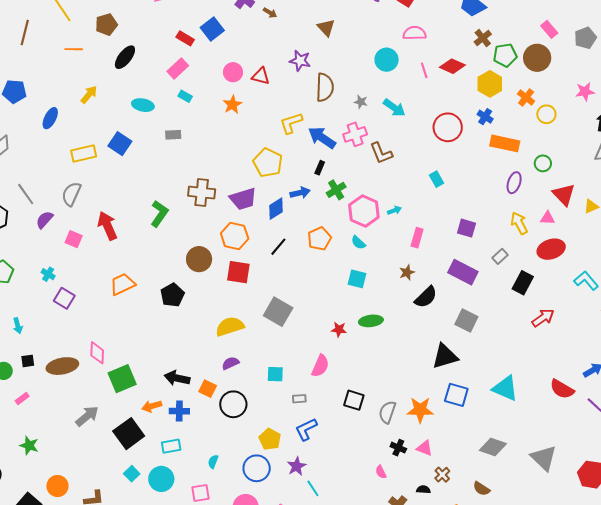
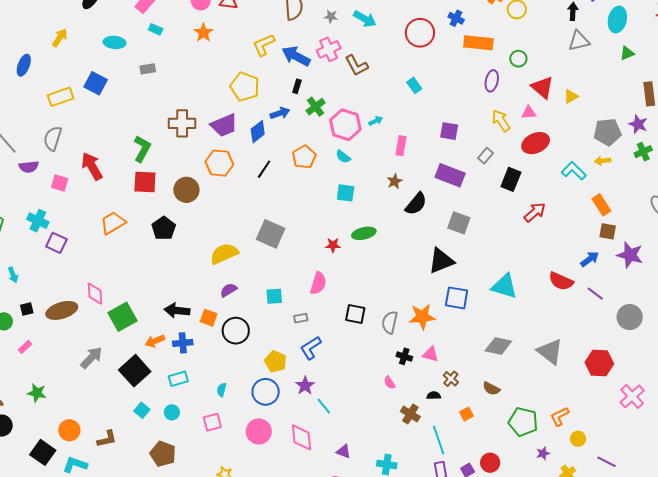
purple semicircle: (45, 220) -> (29, 167), turned -132
red square: (238, 272) -> (145, 182), moved
cyan cross: (48, 274) -> (38, 221), size x1.5
cyan circle: (161, 479) -> (172, 412), size x0.6

